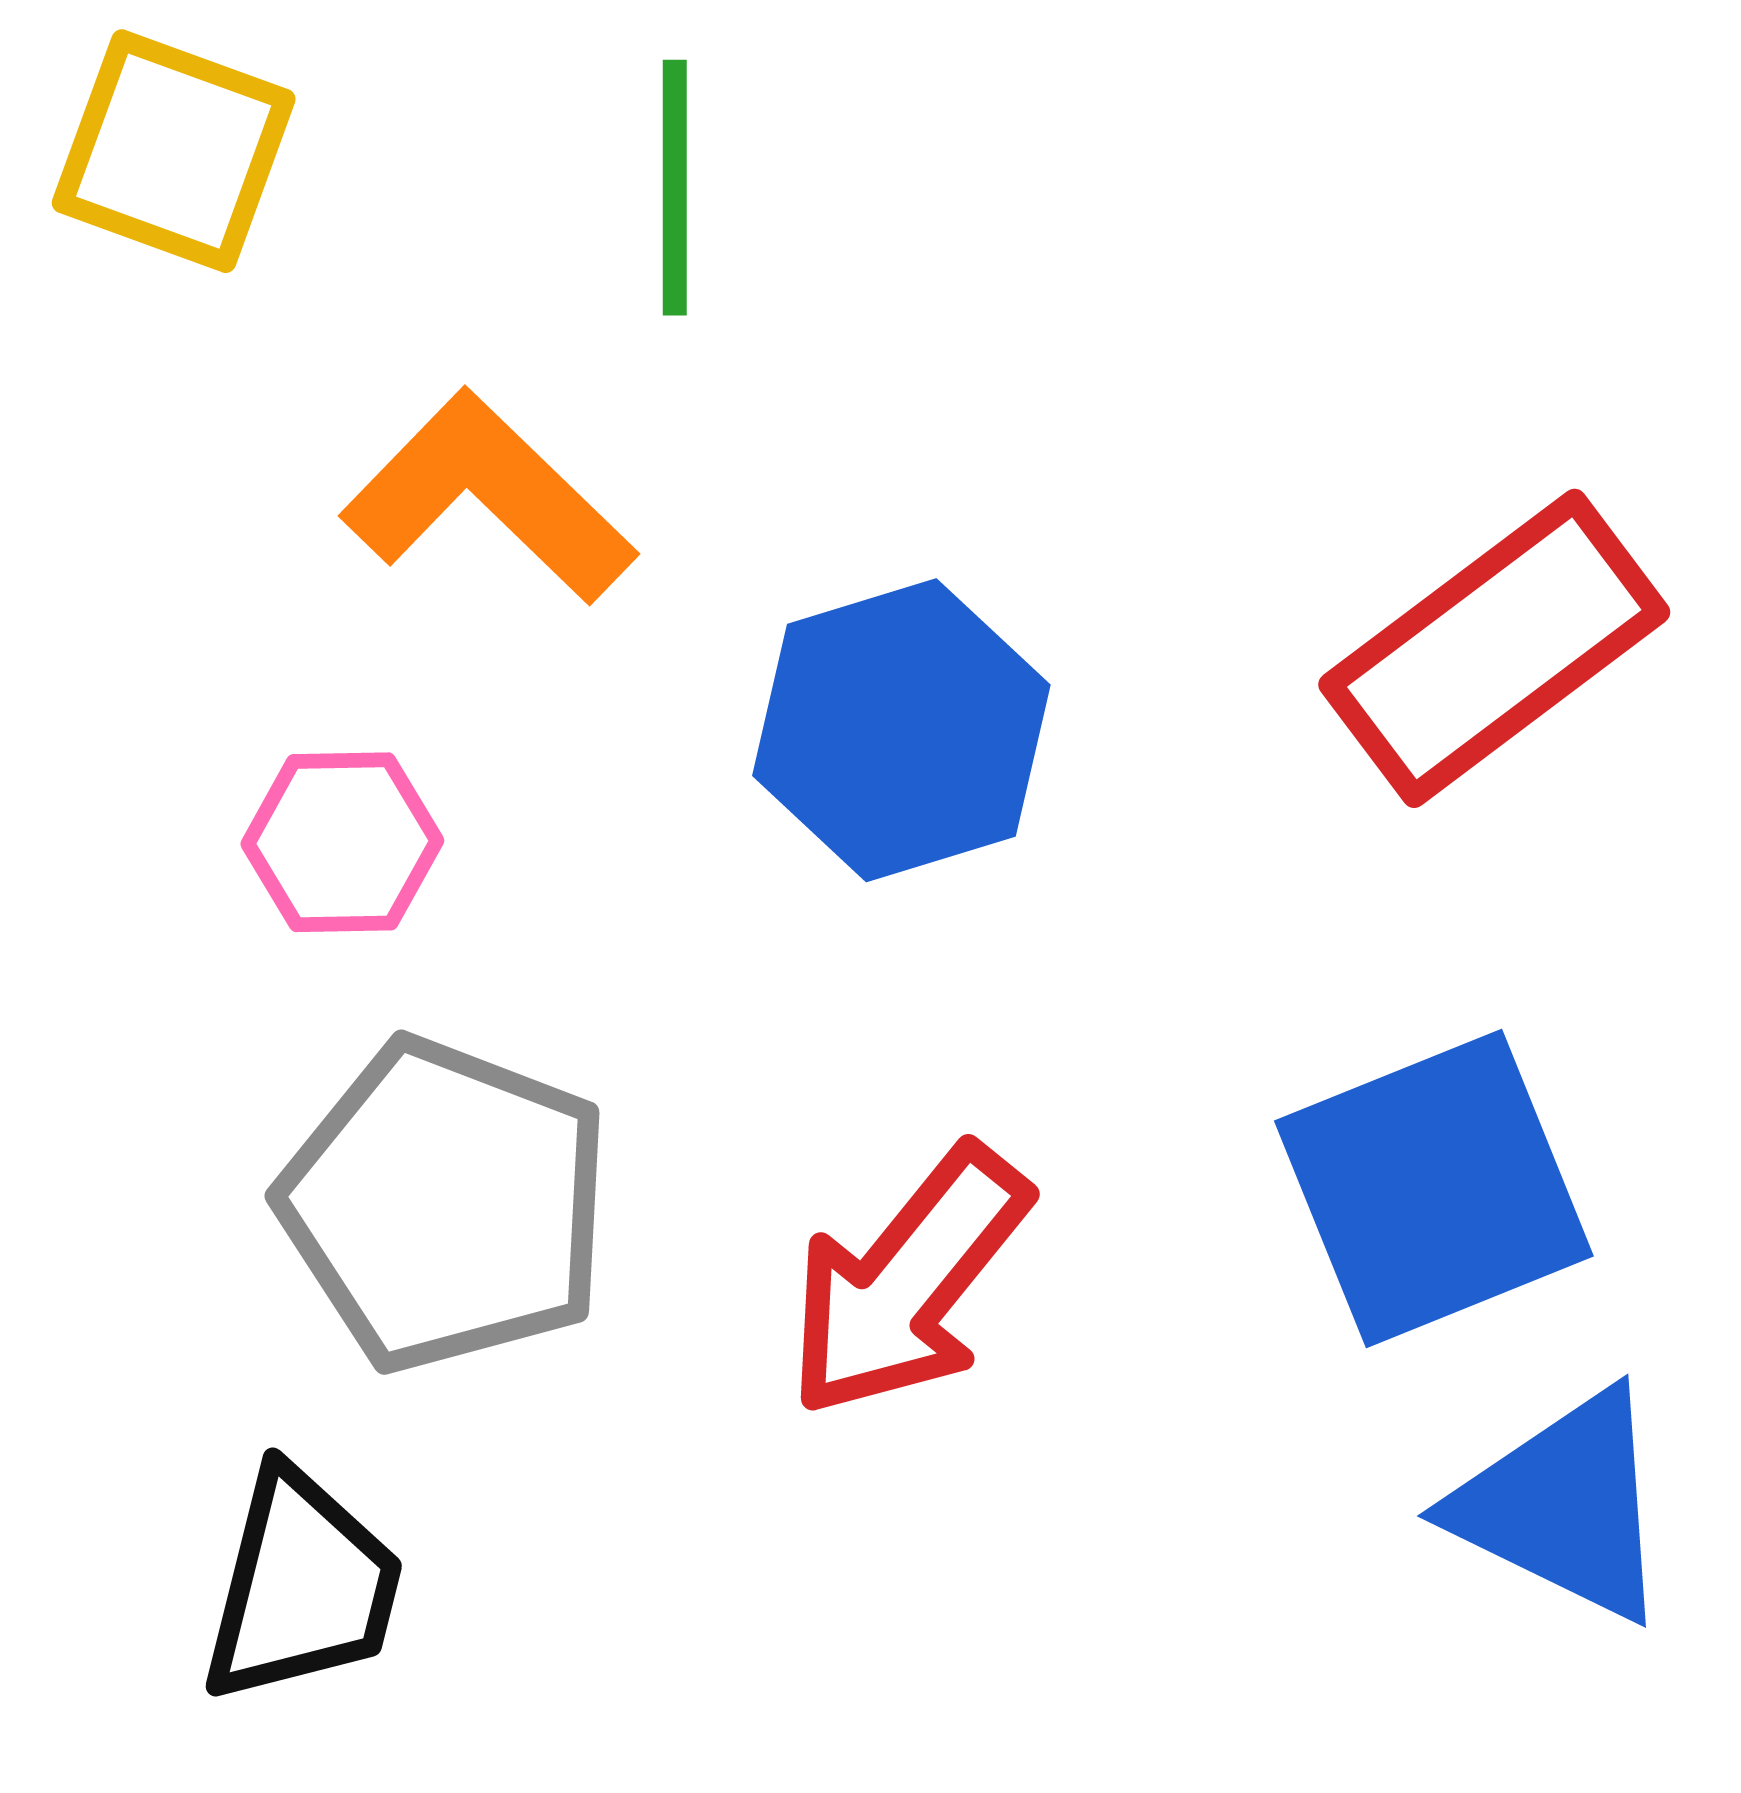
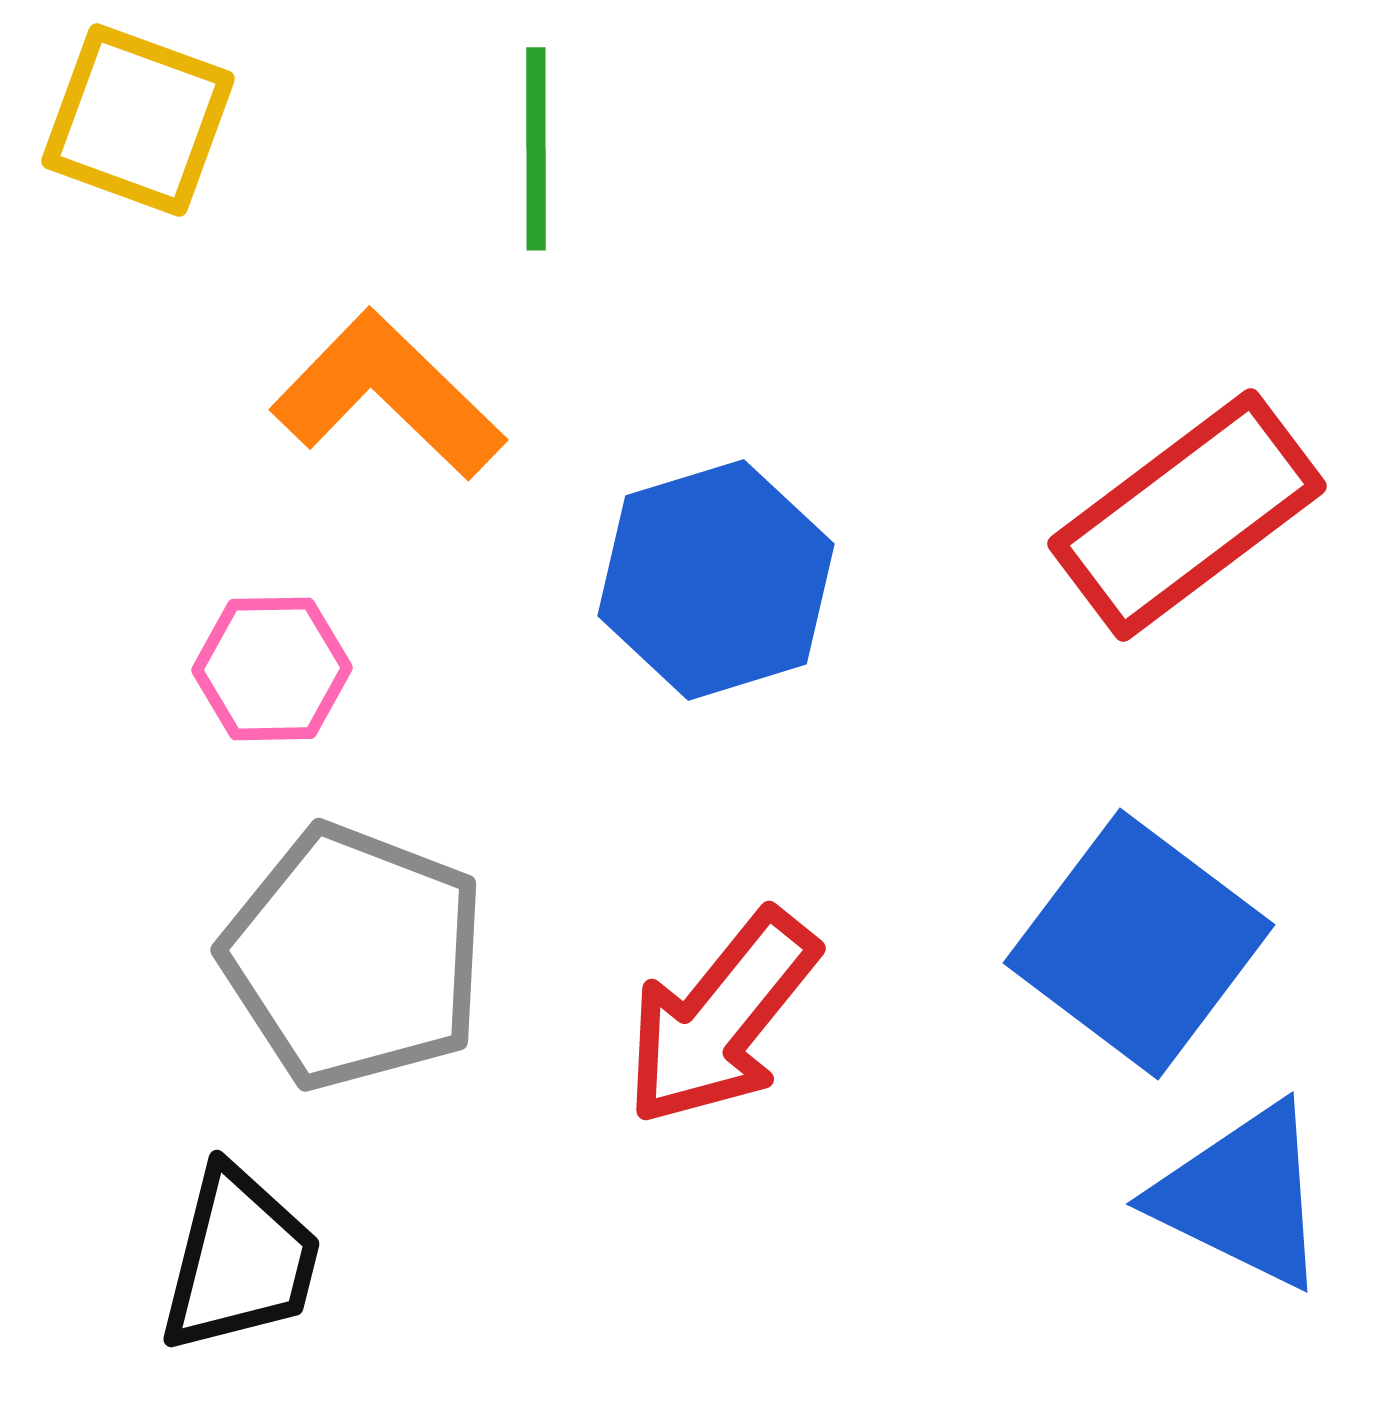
blue square: (1434, 1188) -> (1139, 944), turned -31

